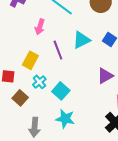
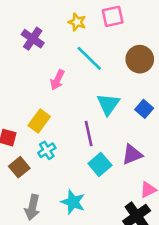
cyan triangle: (81, 40) -> (108, 104), turned -36
purple line: (58, 50) -> (89, 133), moved
cyan square: (61, 91) -> (100, 164), moved

